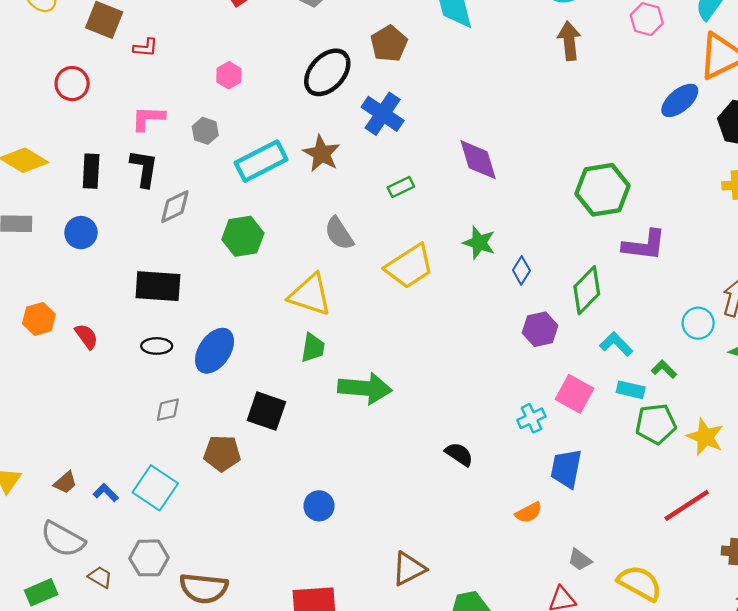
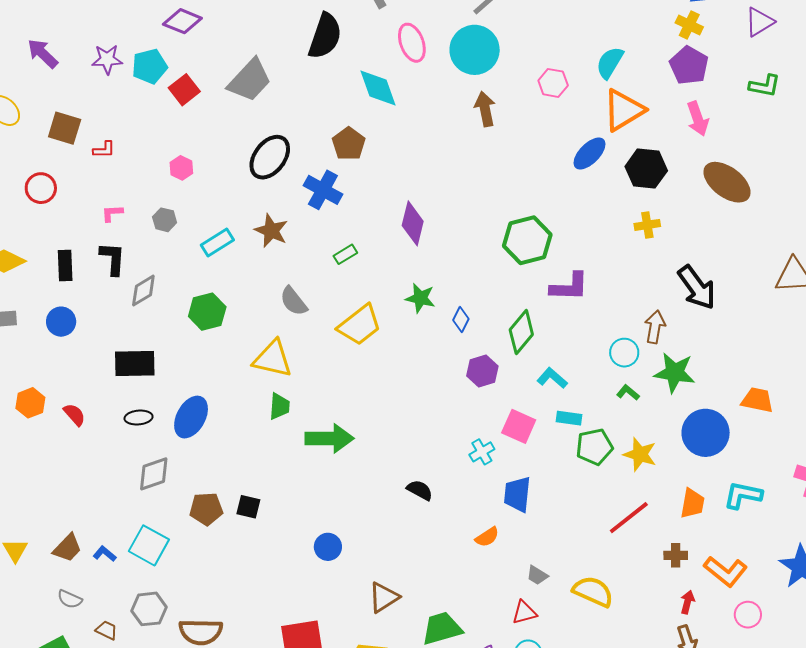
brown pentagon: (389, 44) -> (349, 144), moved
pink L-shape: (148, 118) -> (112, 213), size x0.7
purple diamond: (478, 160) -> (413, 223), turned 36
cyan rectangle: (261, 161) -> (217, 242), size x0.7
green L-shape: (664, 369) -> (628, 392), moved
gray diamond: (168, 410) -> (154, 474), size x1.5
black square: (266, 411) -> (248, 507), moved, size x0.7
brown trapezoid: (65, 483) -> (67, 548), size x1.4
blue circle: (319, 506) -> (328, 547), moved
gray semicircle: (63, 539) -> (70, 599), size x0.6

